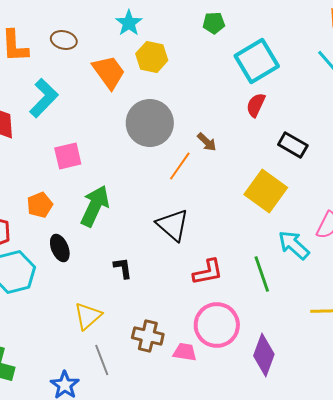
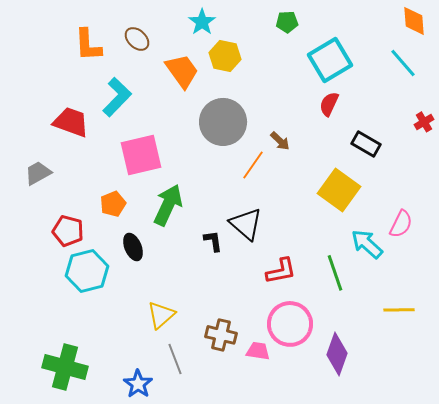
brown ellipse: (64, 40) -> (137, 39), turned 30
pink square: (68, 156) -> (141, 155), size x1.5
black L-shape: (123, 268) -> (213, 241), moved

